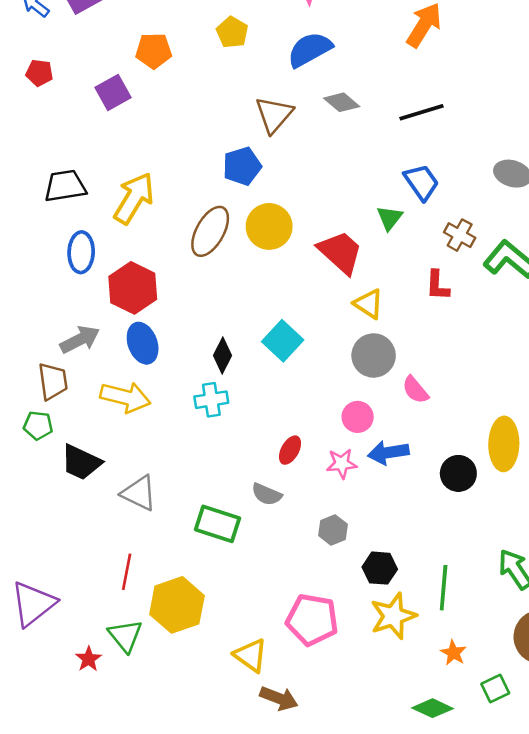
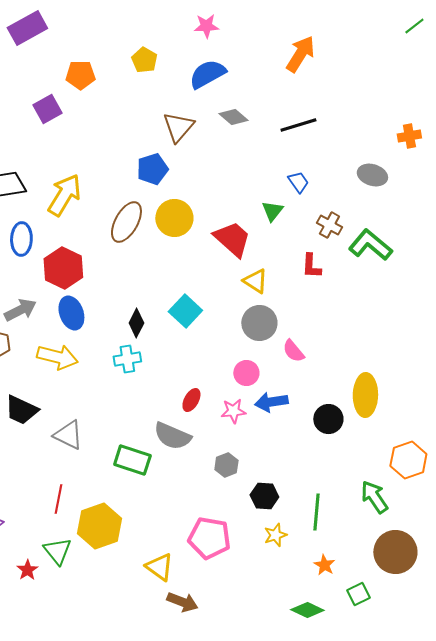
blue trapezoid: (421, 182) -> (298, 182), size x0.7
gray semicircle: (267, 494) -> (172, 436), size x1.5
yellow star: (393, 616) -> (275, 535), size x0.6

